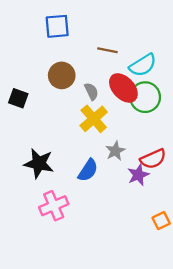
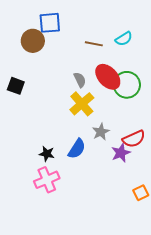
cyan semicircle: (143, 65) -> (124, 39), moved, size x0.7
brown circle: (62, 75) -> (33, 41), moved
black star: (39, 163) -> (47, 154), moved, size x0.6

